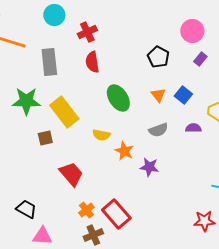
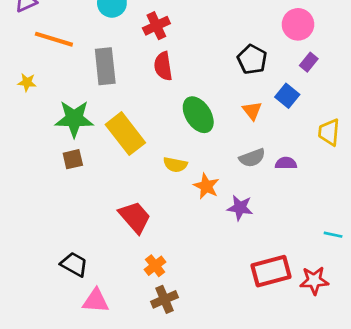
blue square: (183, 95) -> (287, 96), moved
purple semicircle: (193, 128) -> (286, 163), moved
brown square: (45, 138) -> (73, 159), moved
red rectangle: (116, 214) -> (271, 271), moved, turned -64

